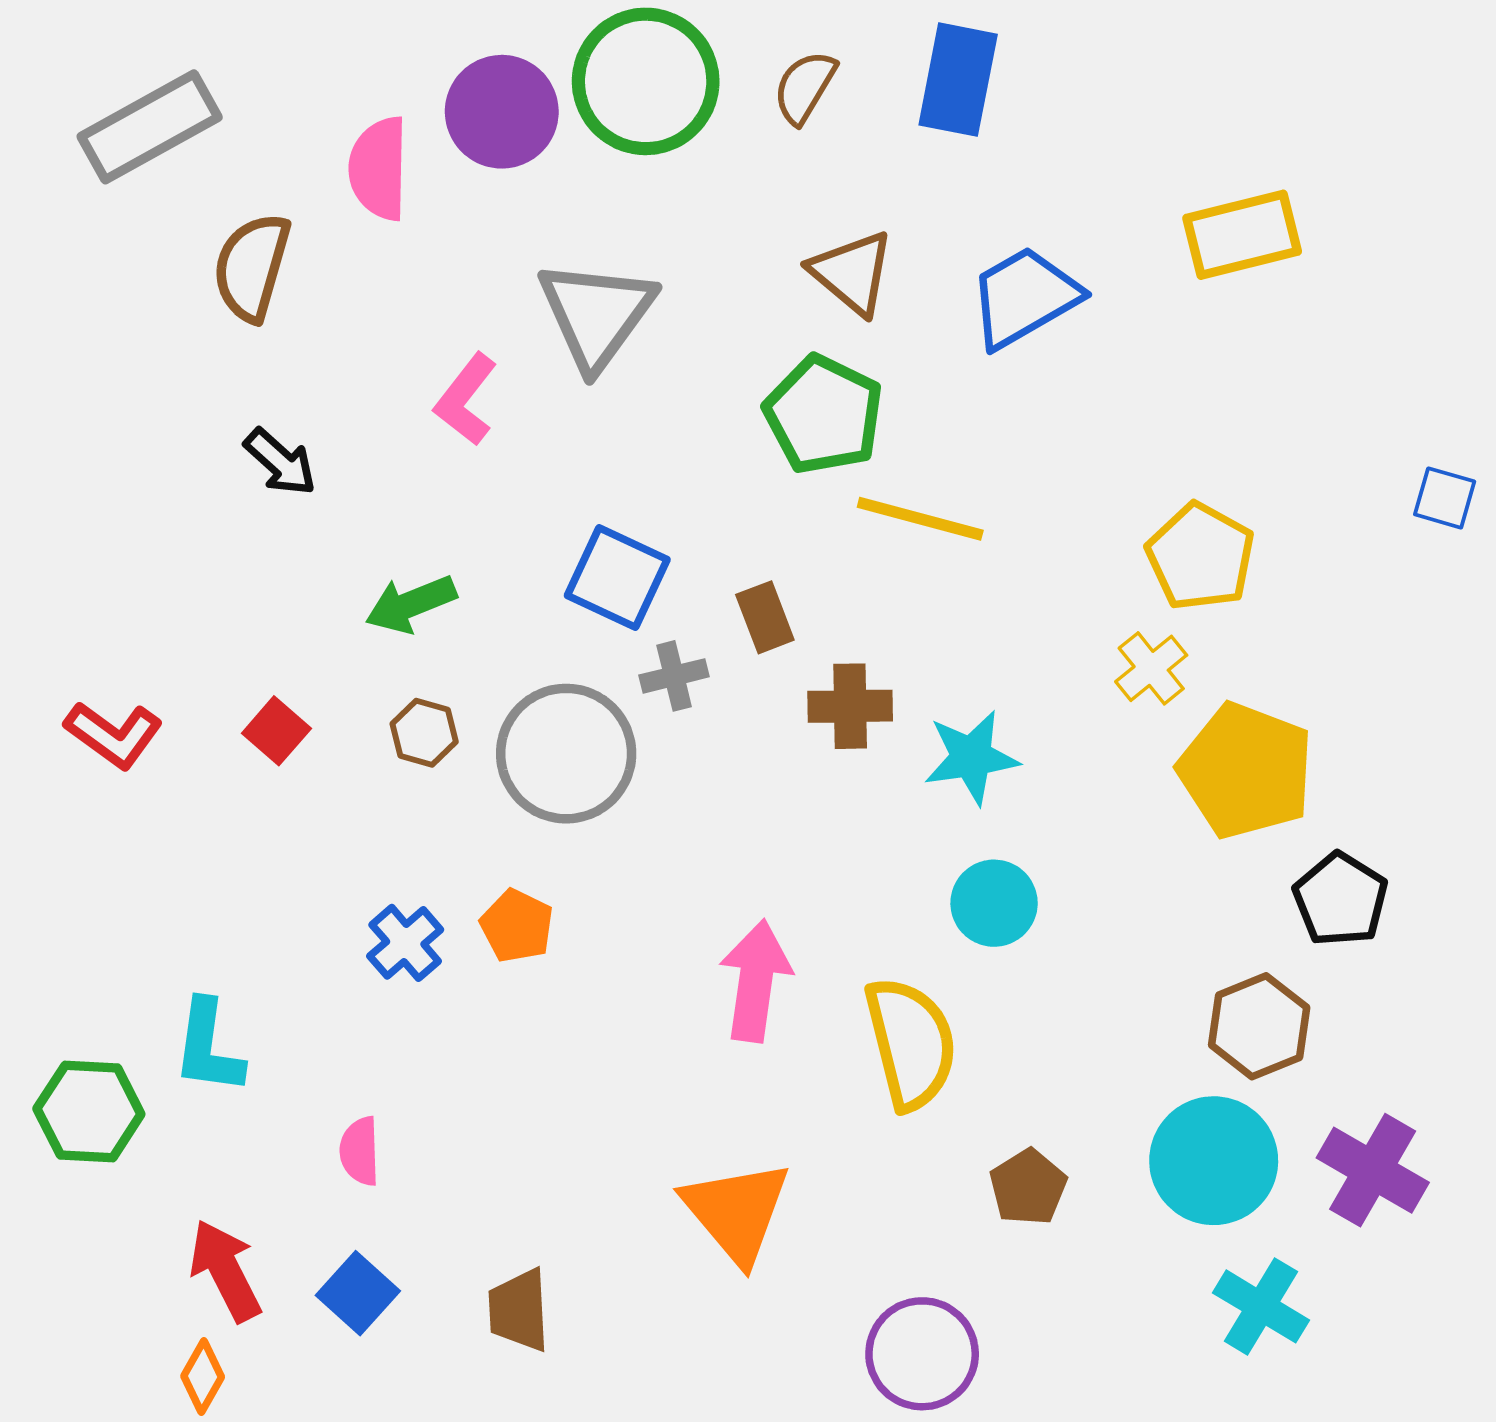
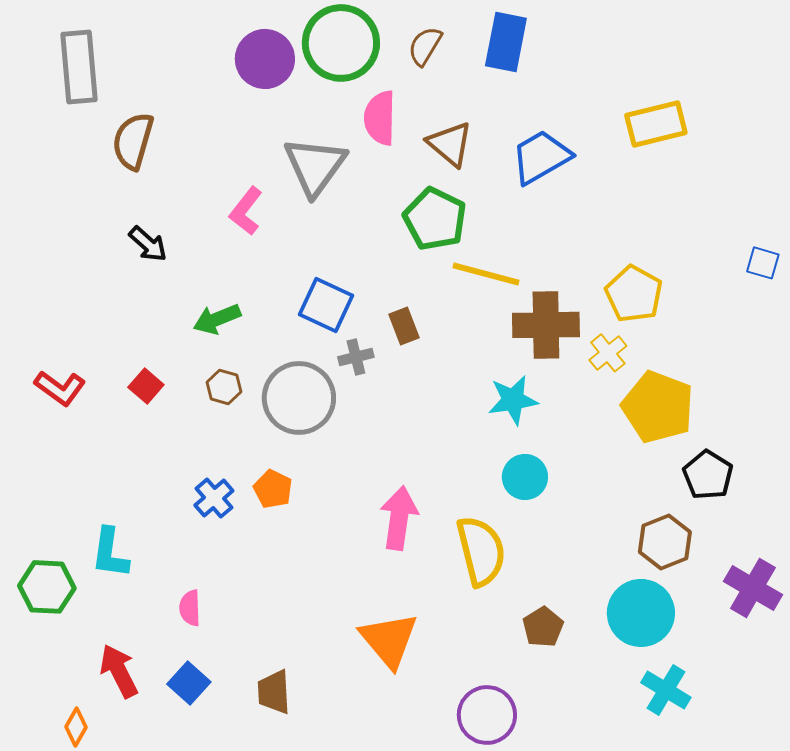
gray rectangle: (150, 127) -> (79, 67), turned -66
pink semicircle: (379, 169) -> (380, 118), moved
brown cross: (850, 706) -> (546, 325), moved, size x1.5
purple cross: (1373, 1170) -> (753, 588), moved
orange diamond: (203, 1377) -> (76, 727), moved

